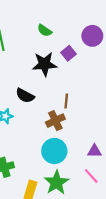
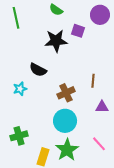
purple square: (68, 53) -> (78, 31), turned -32
brown line: (66, 101) -> (93, 81), moved
purple triangle: (94, 151) -> (102, 107), moved

